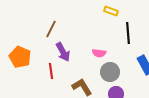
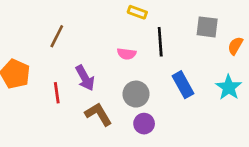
purple arrow: (63, 52) -> (85, 78), moved
pink semicircle: (99, 53) -> (127, 54), moved

